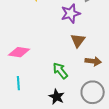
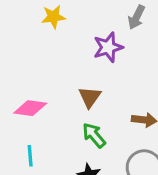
brown triangle: (78, 40) -> (90, 97), moved

